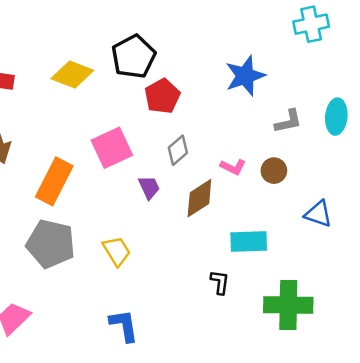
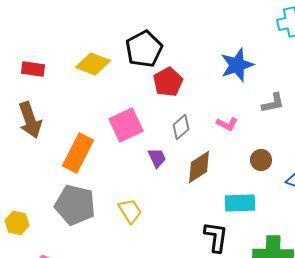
pink L-shape: (233, 167) -> (227, 124), moved
brown circle: (274, 171) -> (261, 160), moved
black L-shape: (220, 282) -> (216, 237), size x1.5

